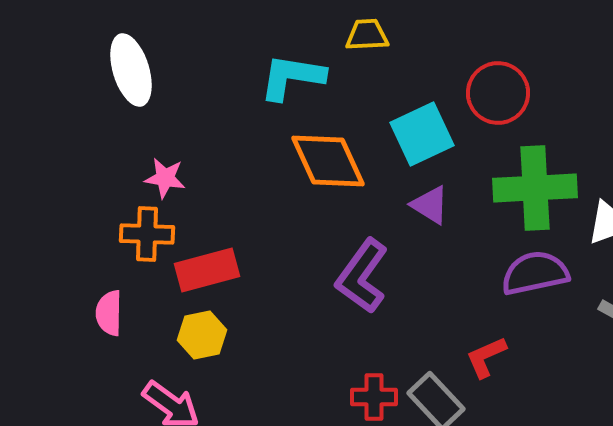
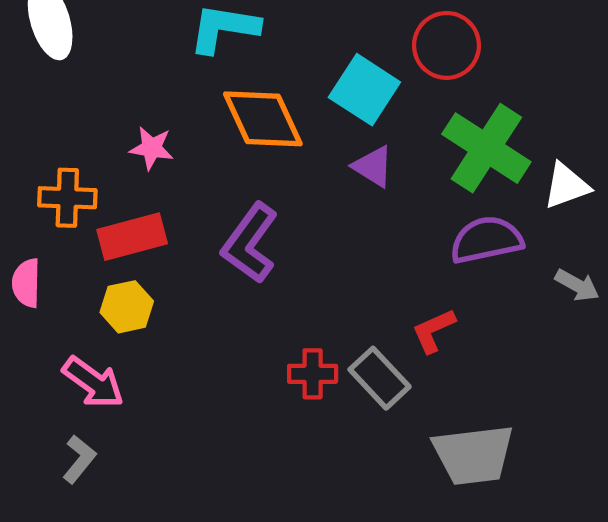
cyan square: (422, 134) -> (364, 90), turned -32
pink star: (165, 178) -> (152, 148), moved
green cross: (535, 188) -> (486, 148), turned 36
purple L-shape: (362, 276) -> (250, 243), moved

